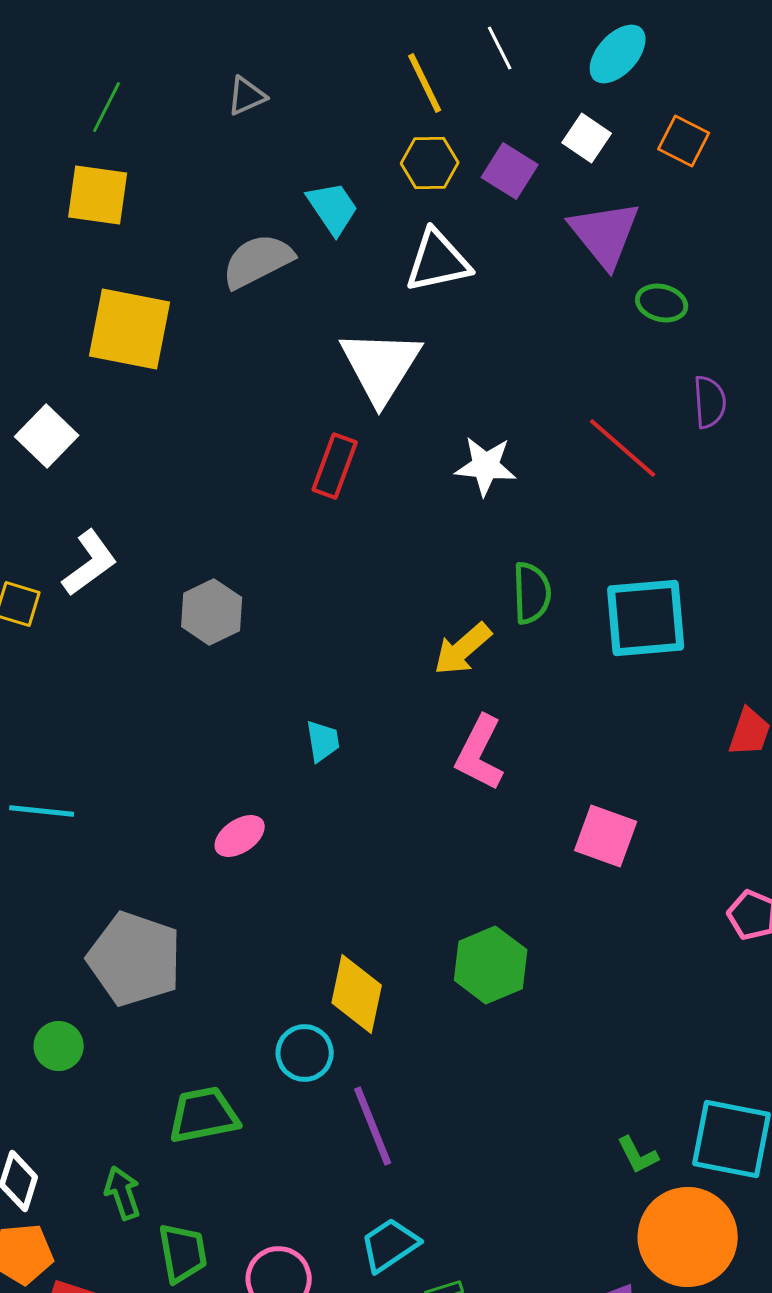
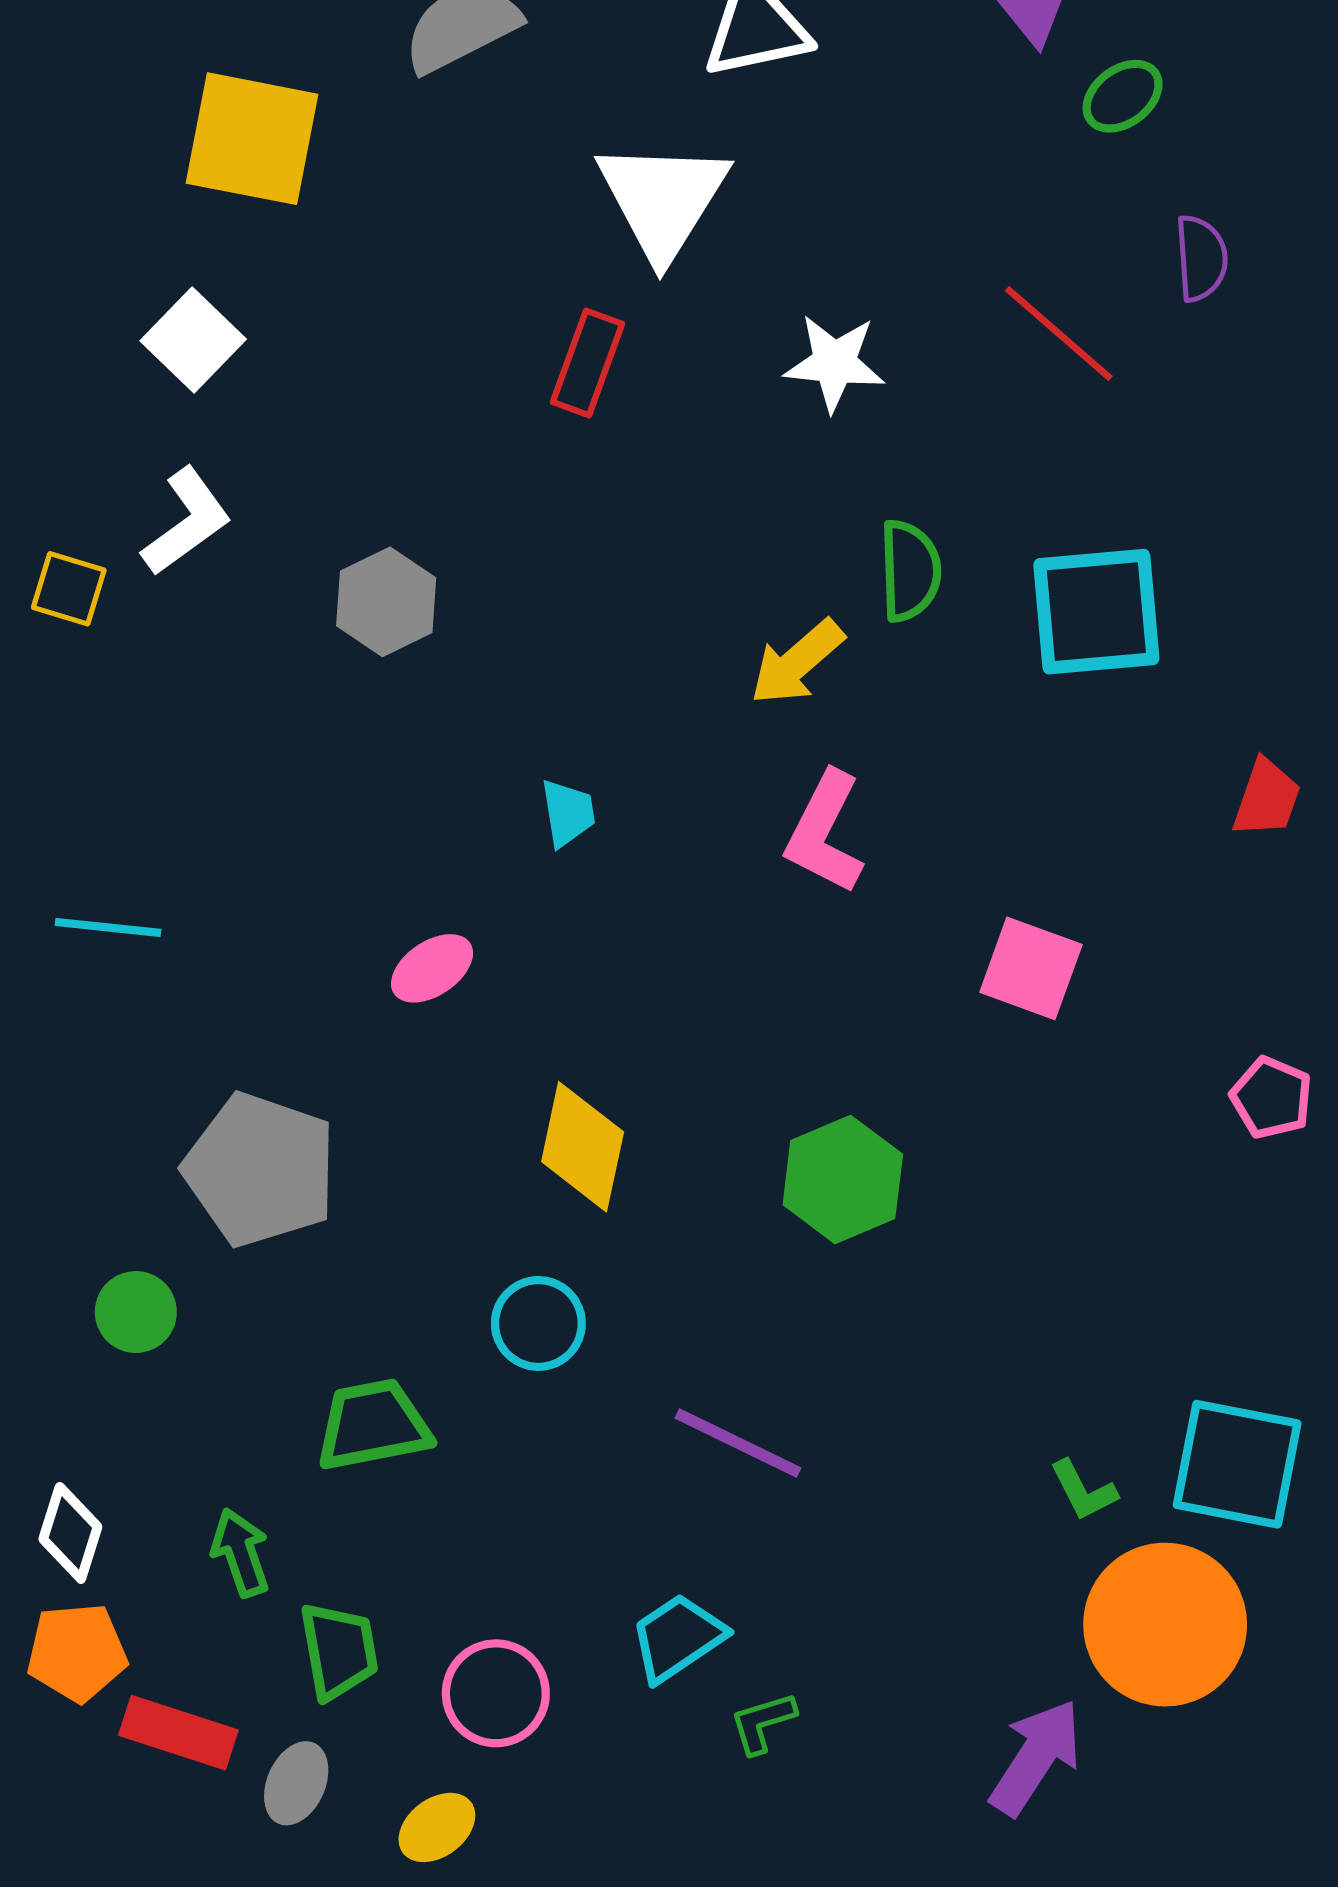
green ellipse: (662, 303) -> (1123, 96), turned -51
white square: (47, 436) -> (193, 340), moved
yellow diamond: (357, 994) -> (583, 1147), moved
purple line: (373, 1126) -> (738, 1443), moved, turned -42

